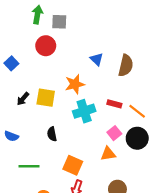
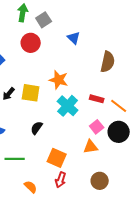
gray square: (59, 22) -> (44, 20), turned -35
blue triangle: (97, 59) -> (74, 38), moved
orange star: (75, 84) -> (59, 80), turned 30
cyan cross: (84, 111) -> (68, 106), turned -30
black semicircle: (52, 134) -> (37, 128), turned 48

